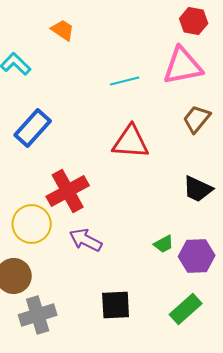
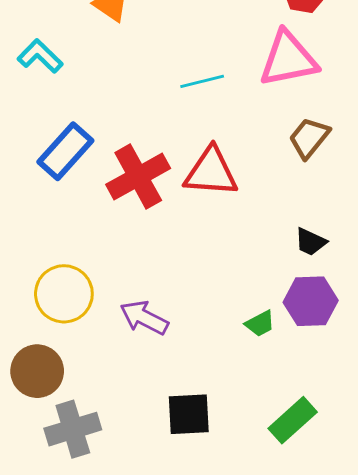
black trapezoid: (198, 189) -> (311, 242), size x0.7
red cross: (68, 191) -> (138, 176), moved
purple hexagon: (197, 256) -> (311, 301), moved

